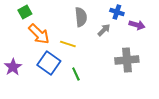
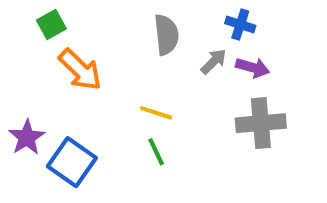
purple arrow: (137, 25) -> (253, 68), moved
yellow line: (68, 44) -> (156, 113), moved
blue square: (49, 63) -> (72, 162), moved

